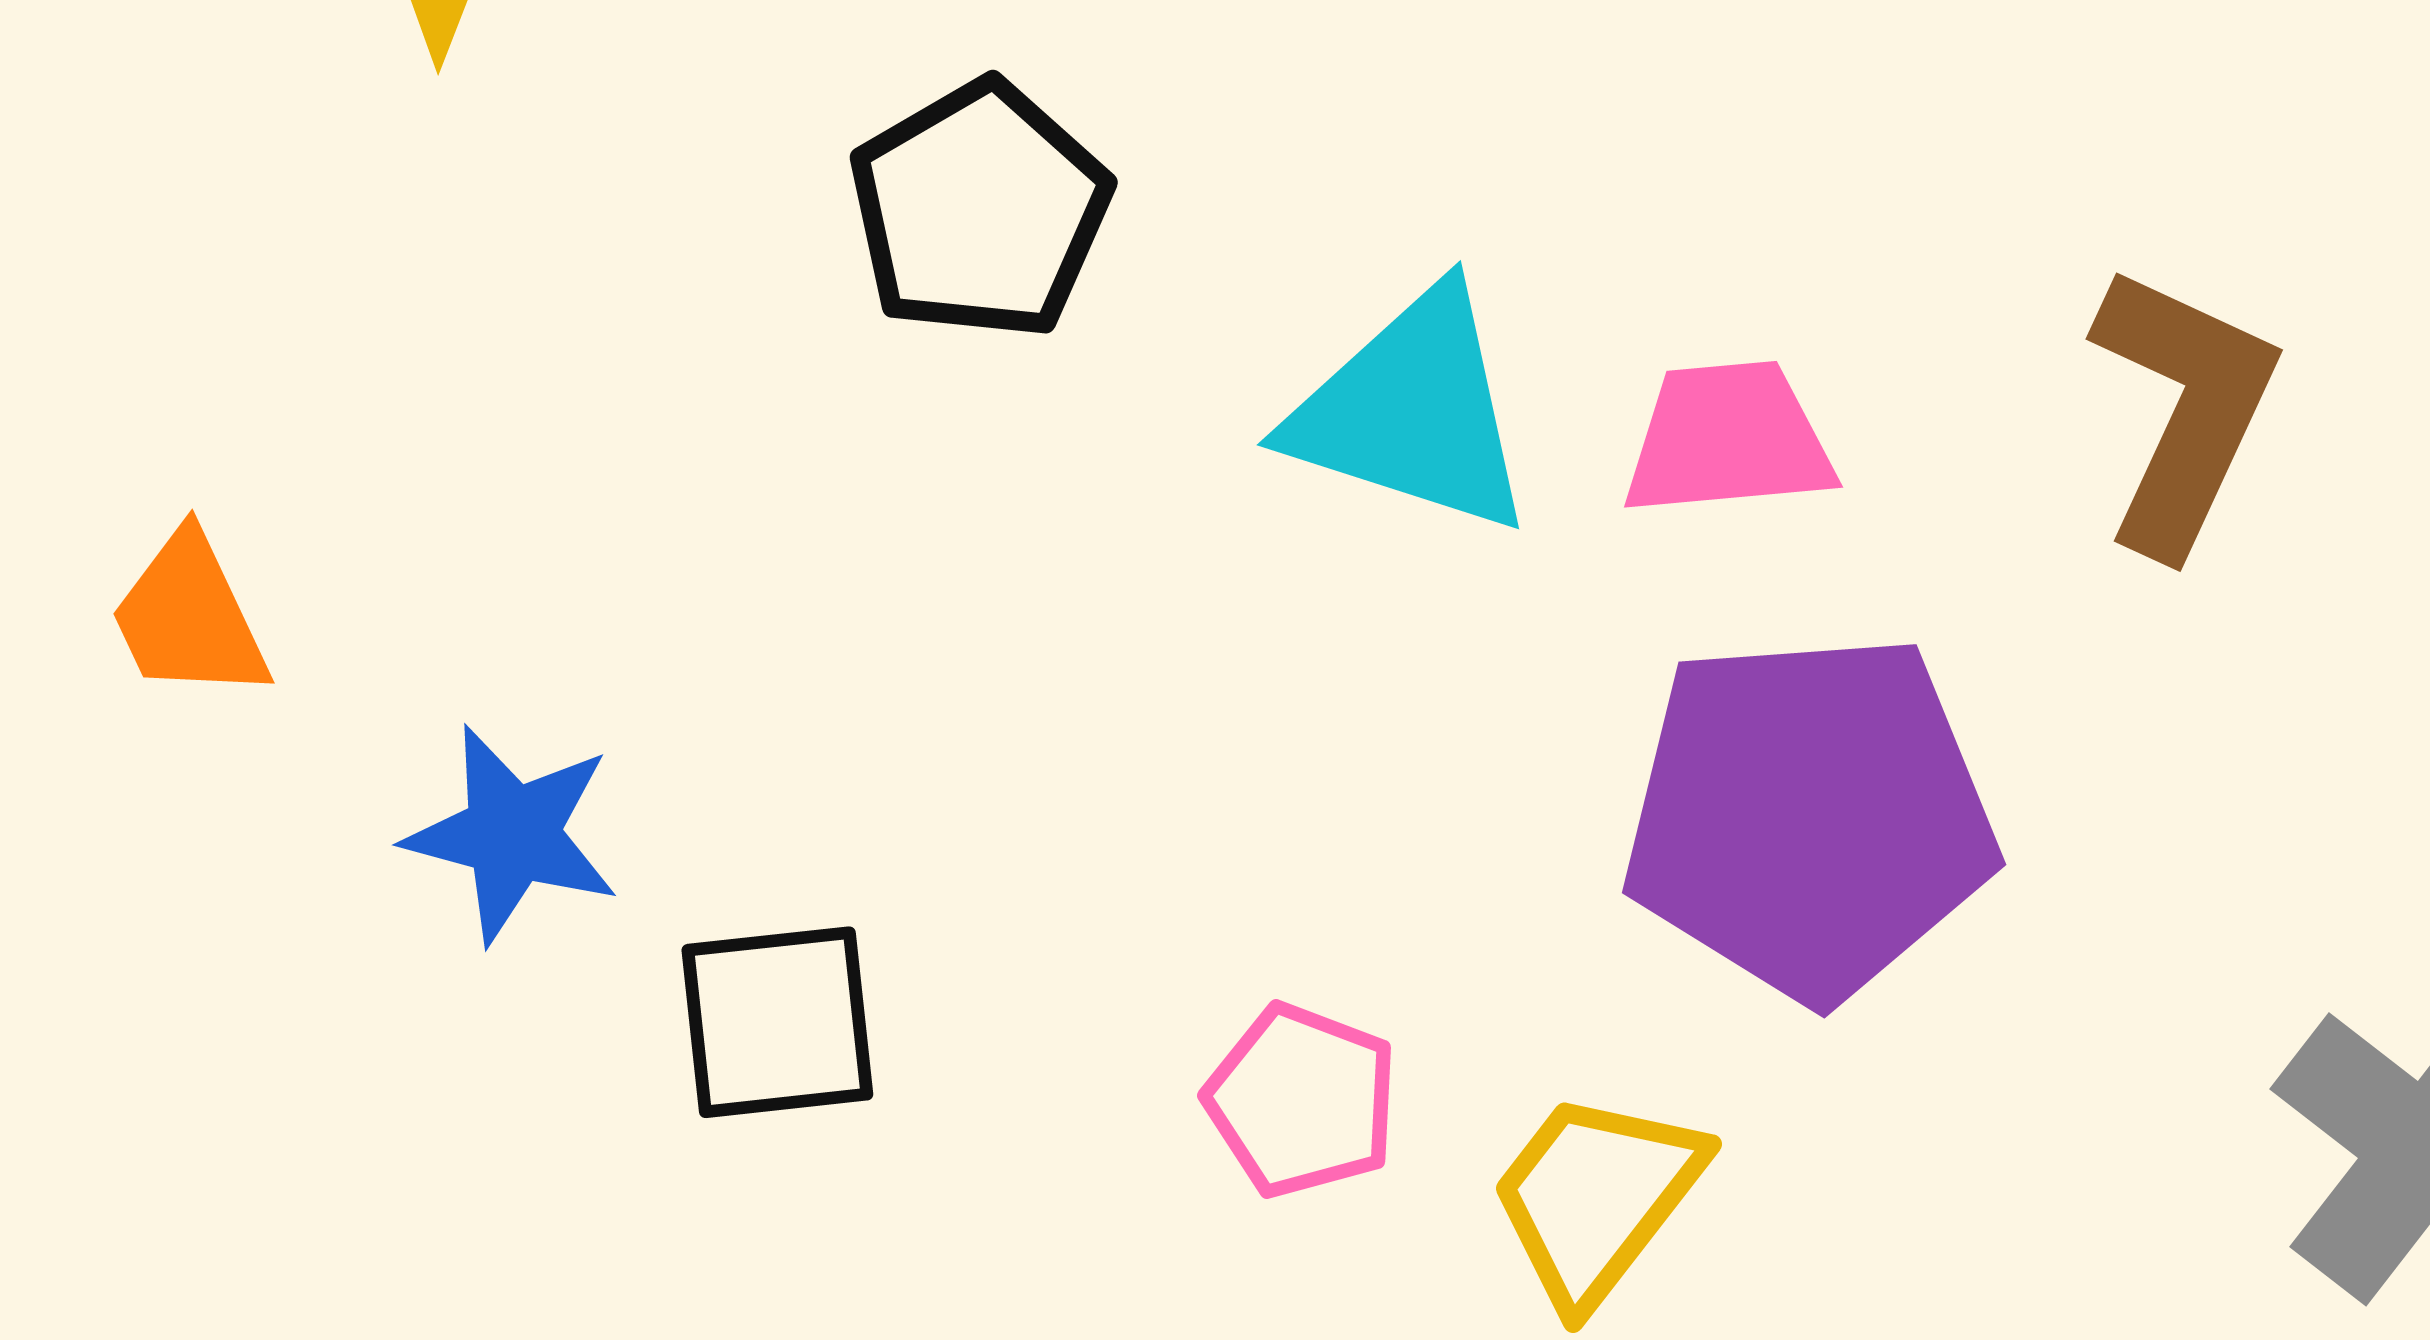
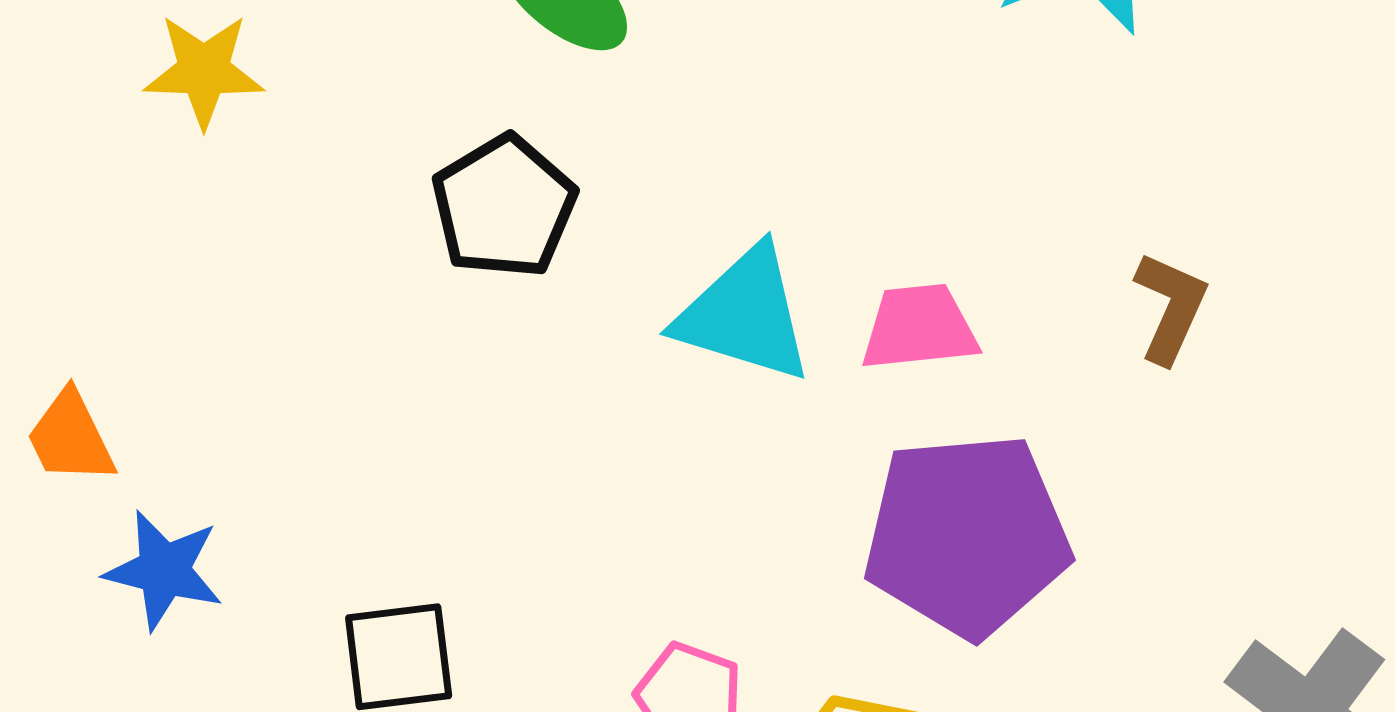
brown L-shape: (2184, 409) -> (1171, 307), size x0.7
blue star: (512, 834) -> (164, 570), moved

